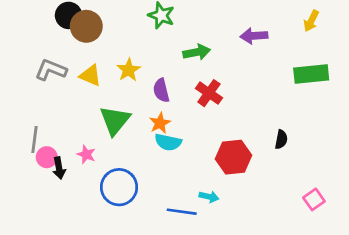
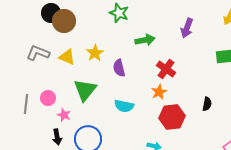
purple arrow: (254, 36) -> (187, 28), turned -66
red cross: (209, 93) -> (166, 69), moved
orange star: (160, 123) -> (159, 92), moved
pink circle: (47, 157) -> (48, 98), moved
black arrow: (59, 168) -> (57, 137), moved

